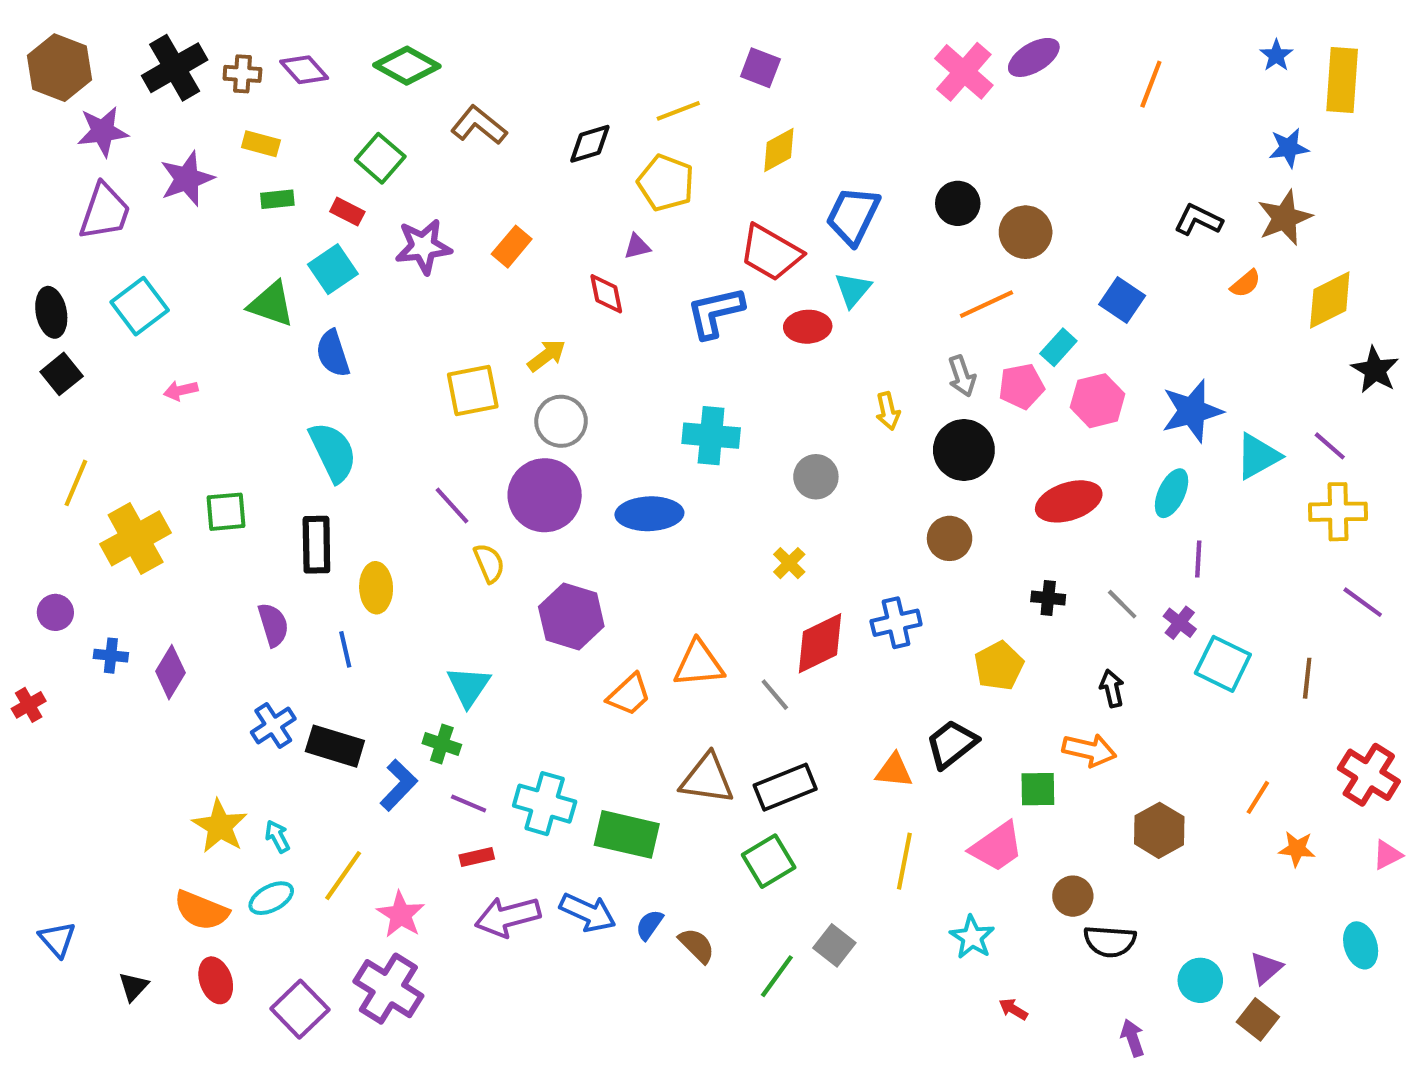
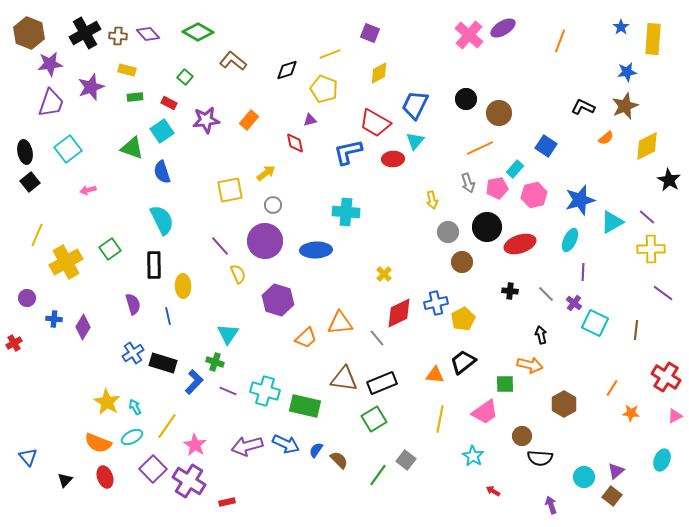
green square: (380, 158) -> (185, 77), size x0.7
gray circle: (561, 421) -> (273, 205), size x0.7
black circle: (964, 450) -> (487, 227), moved
gray circle: (816, 477) -> (448, 232), moved
green square: (226, 512) -> (110, 249), turned -30
yellow pentagon: (999, 666) -> (463, 319), moved
red rectangle: (477, 857) -> (227, 502), moved
cyan ellipse: (1361, 945) -> (662, 460), turned 40
purple square: (300, 1009) -> (153, 469), moved

